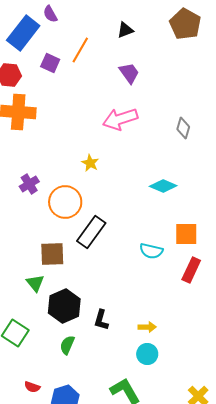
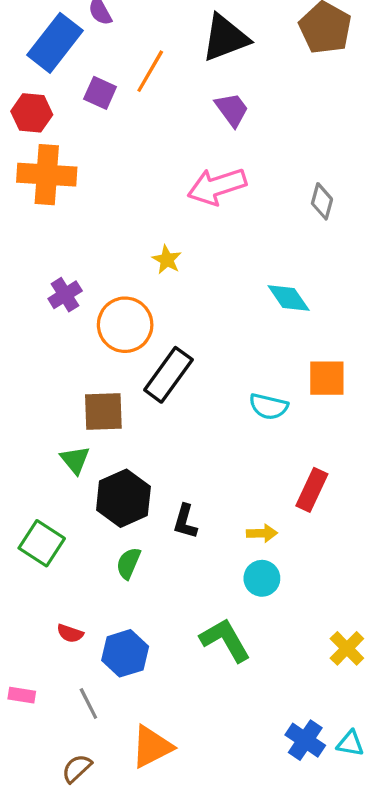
black triangle: (125, 30) -> (225, 38), size x1.8
cyan diamond: (163, 186) -> (289, 298), turned 32
red rectangle: (191, 270) -> (312, 490), moved

